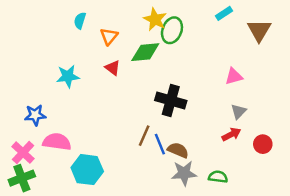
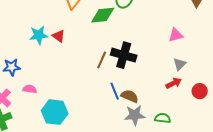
red triangle: (113, 68) -> (59, 36), moved
brown line: (144, 136) -> (102, 60), moved
pink semicircle: (57, 142) -> (30, 89), size x0.6

